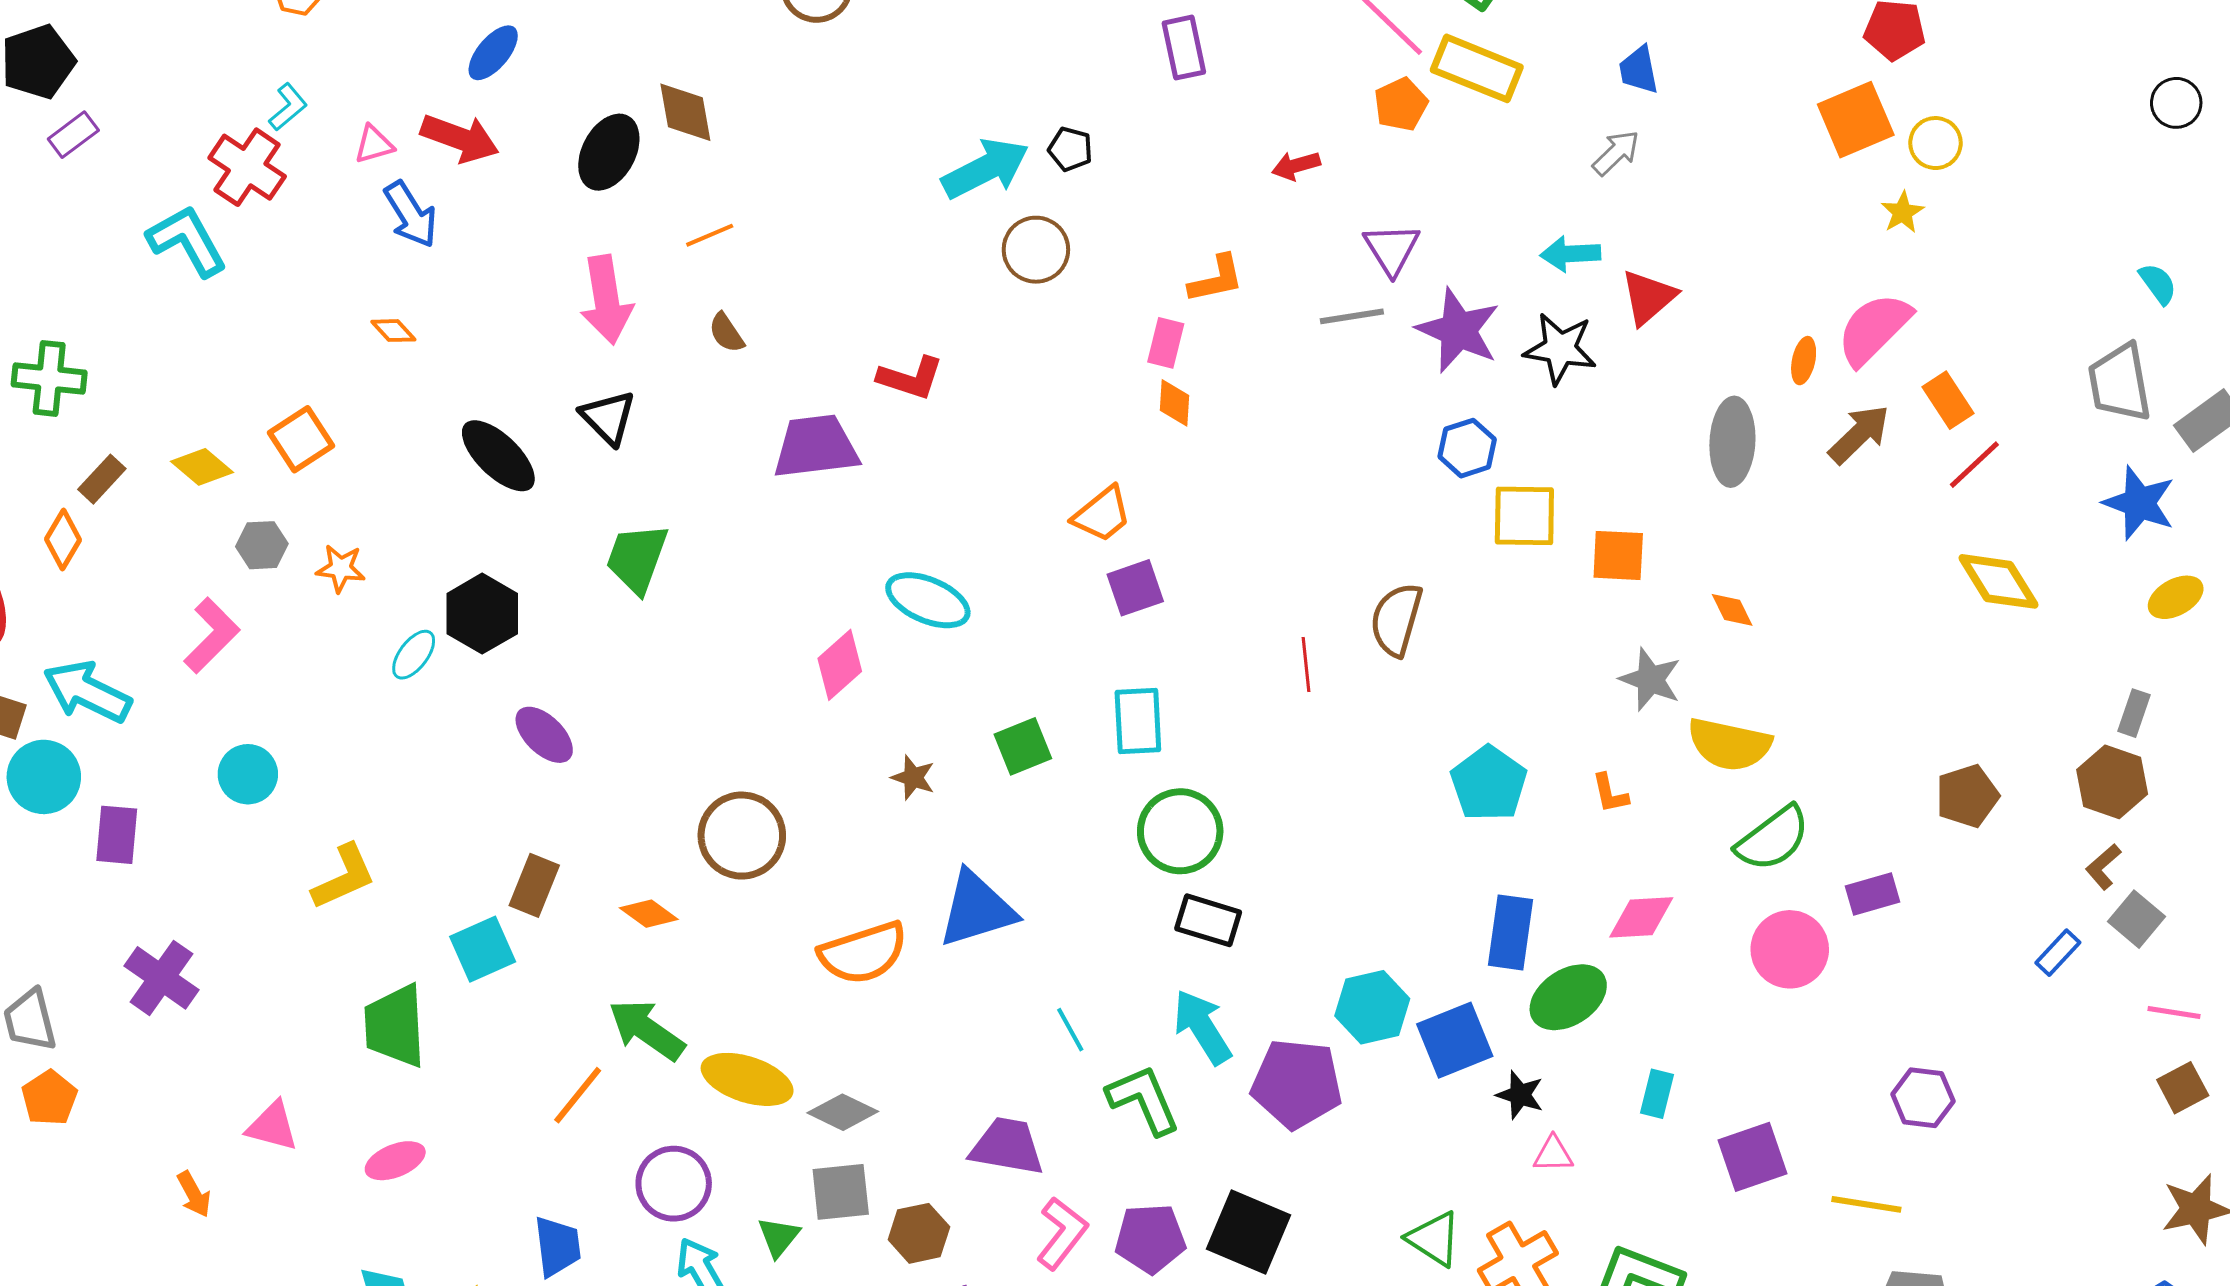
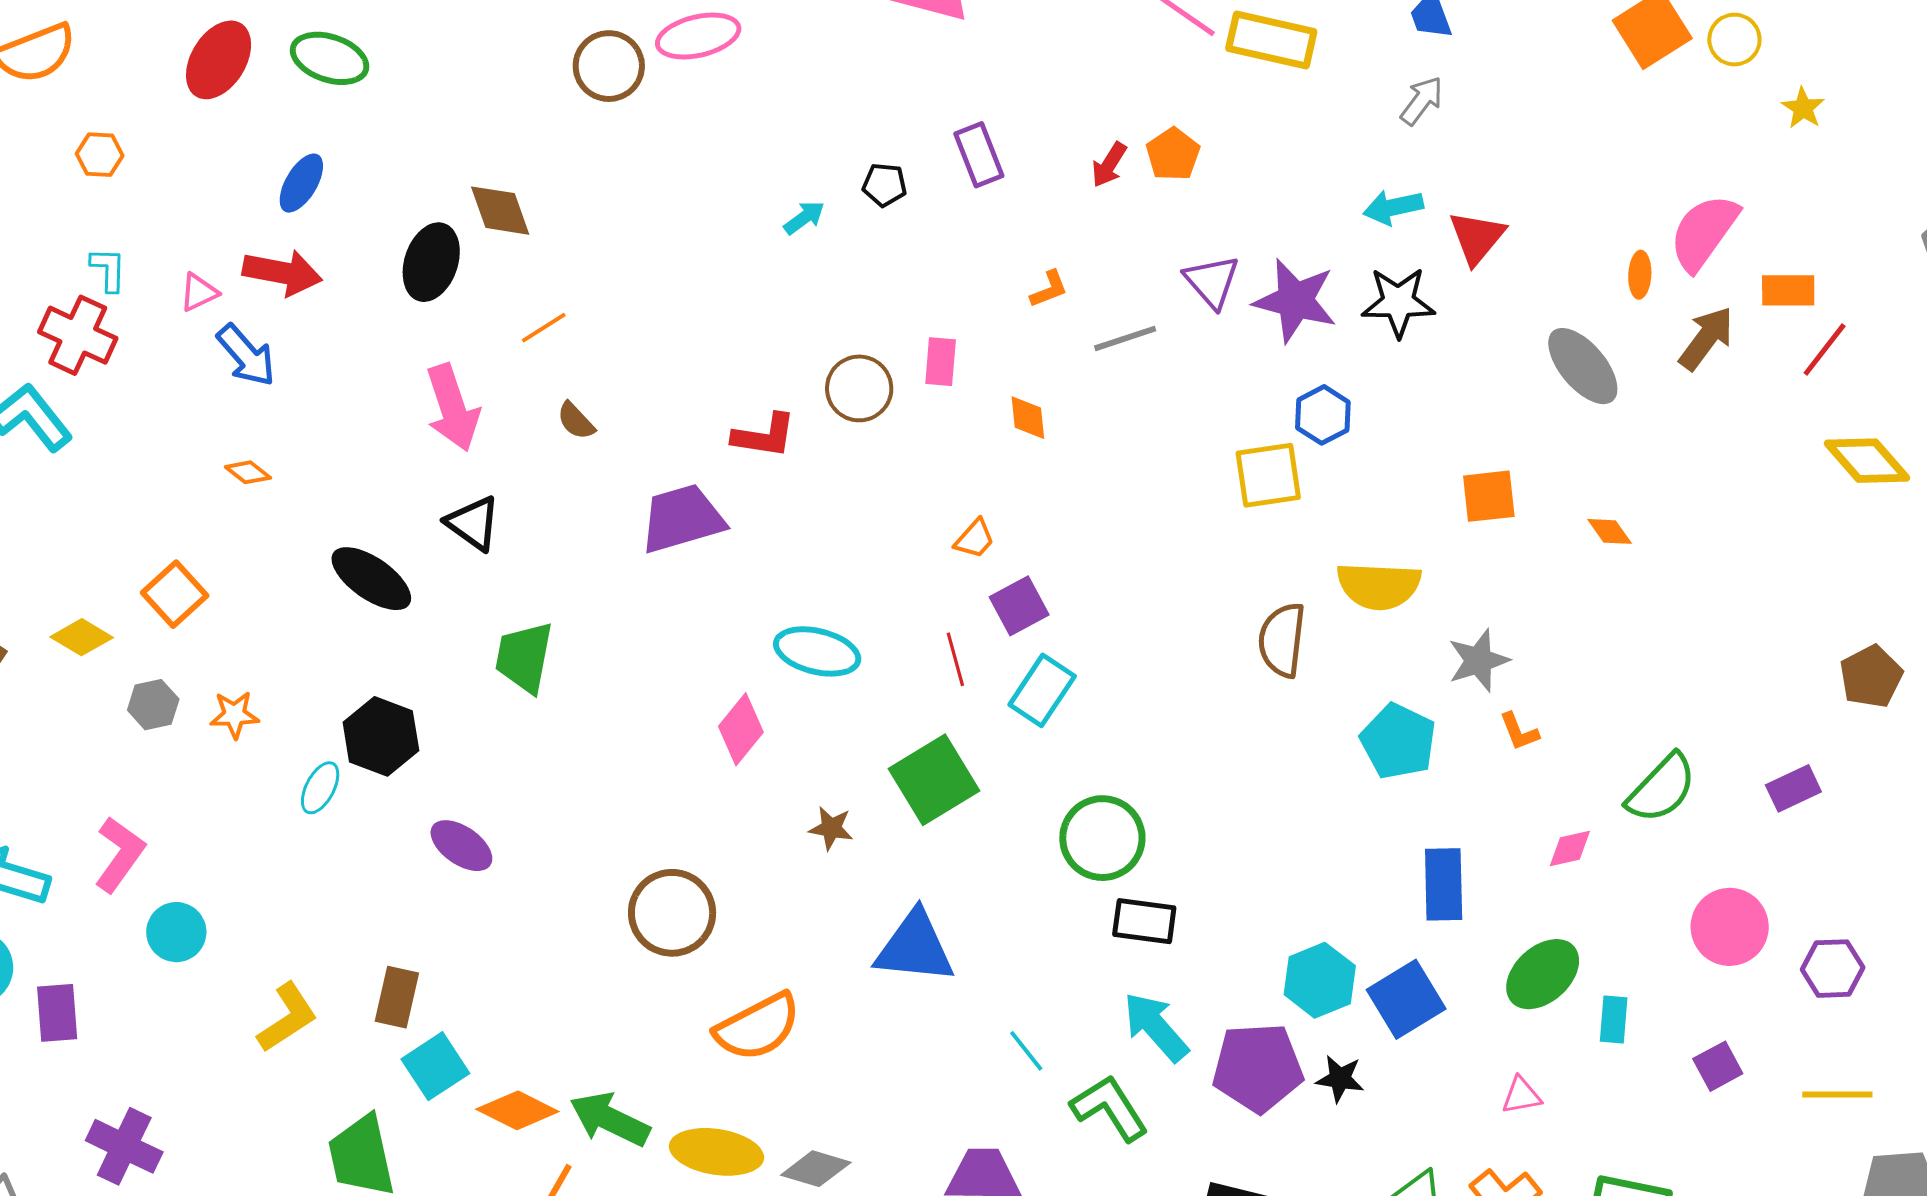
purple rectangle: (1184, 48) -> (979, 155), moved
orange pentagon: (1401, 104) -> (1173, 154), moved
cyan L-shape: (288, 107) -> (108, 269), turned -39
red arrow: (1296, 166) -> (1109, 165), turned -33
cyan arrow: (986, 169) -> (804, 218), size x0.5
yellow star: (1902, 212) -> (1803, 108), moved
purple triangle: (1392, 249) -> (1212, 281), moved
brown circle: (1036, 250) -> (859, 388), moved
orange L-shape: (1216, 279) -> (1049, 289), size x0.7
gray line: (1352, 316) -> (1125, 338), moved
pink rectangle: (1166, 343) -> (941, 362), moved
orange rectangle: (1948, 400) -> (1788, 290), turned -48
gray ellipse: (1732, 442) -> (1583, 366), turned -34
orange trapezoid: (1102, 514) -> (975, 539), size x0.7
yellow square: (1524, 516) -> (1268, 475), moved
brown semicircle: (1396, 619) -> (1282, 640), moved
pink L-shape: (212, 635) -> (120, 854), moved
red line: (1306, 665) -> (955, 659), moved
gray star: (1650, 679) -> (1478, 660), moved, turned -30
cyan rectangle: (1138, 721) -> (1042, 690), moved, turned 46
yellow semicircle: (1729, 744) -> (1379, 586), moved
green square: (1023, 746) -> (934, 780), size x1.5
green semicircle: (1773, 839) -> (1661, 788), moved
brown rectangle: (534, 885) -> (397, 997), moved
blue triangle: (977, 909) -> (915, 947), turned 32
orange diamond: (649, 914) -> (517, 1110), moved, size x1.4
pink diamond: (1641, 917) -> (1570, 848), size x0.7
pink circle: (1790, 949) -> (1730, 927), moved
orange semicircle: (863, 953) -> (758, 1027), moved
green ellipse: (1568, 997) -> (1543, 974), moved
black star: (1520, 1095) -> (1340, 1079), moved
purple hexagon: (1923, 1098) -> (1833, 969), moved
purple square: (1752, 1157) -> (1718, 1066), size x0.7

